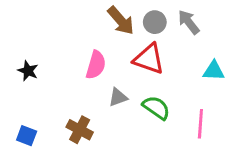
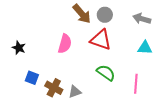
gray arrow: (189, 22) -> (142, 19), moved, turned -36
gray triangle: (118, 97) -> (75, 92), moved
blue square: (27, 136) -> (32, 78), moved

